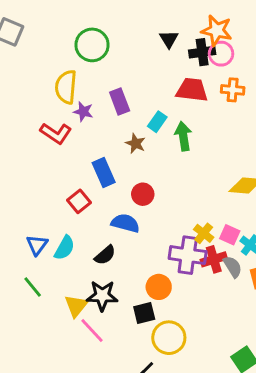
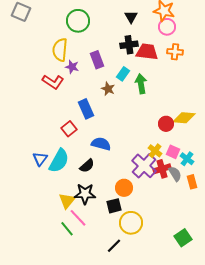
black cross: (202, 52) -> (129, 45), moved
red circle: (143, 194) -> (166, 124), moved
cyan semicircle: (64, 248) -> (59, 161), size x1.4
purple cross: (188, 255) -> (144, 166), turned 35
green line: (33, 287) -> (67, 229), moved

